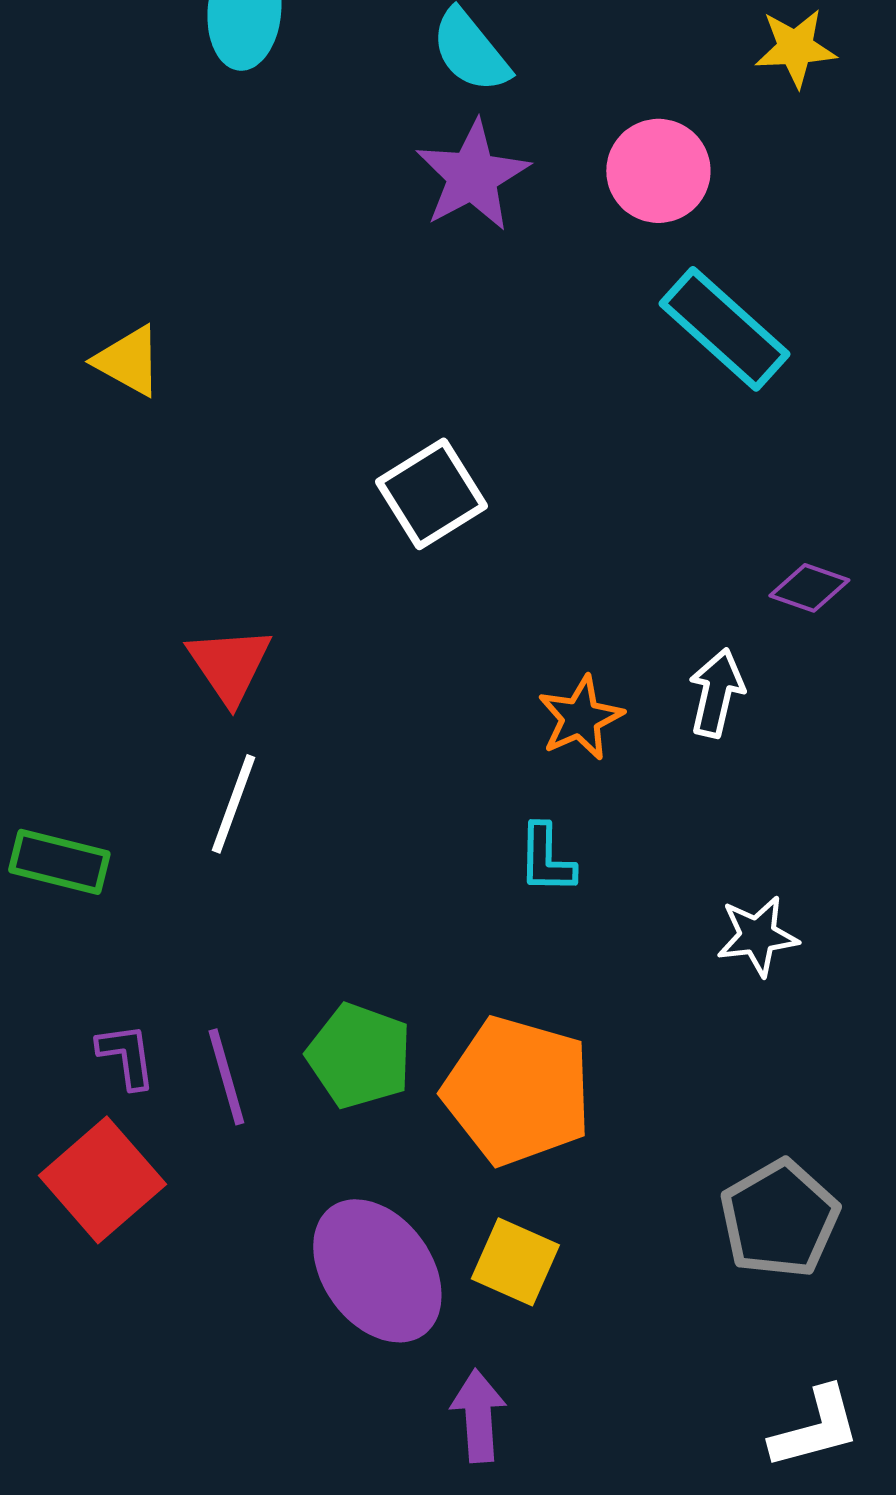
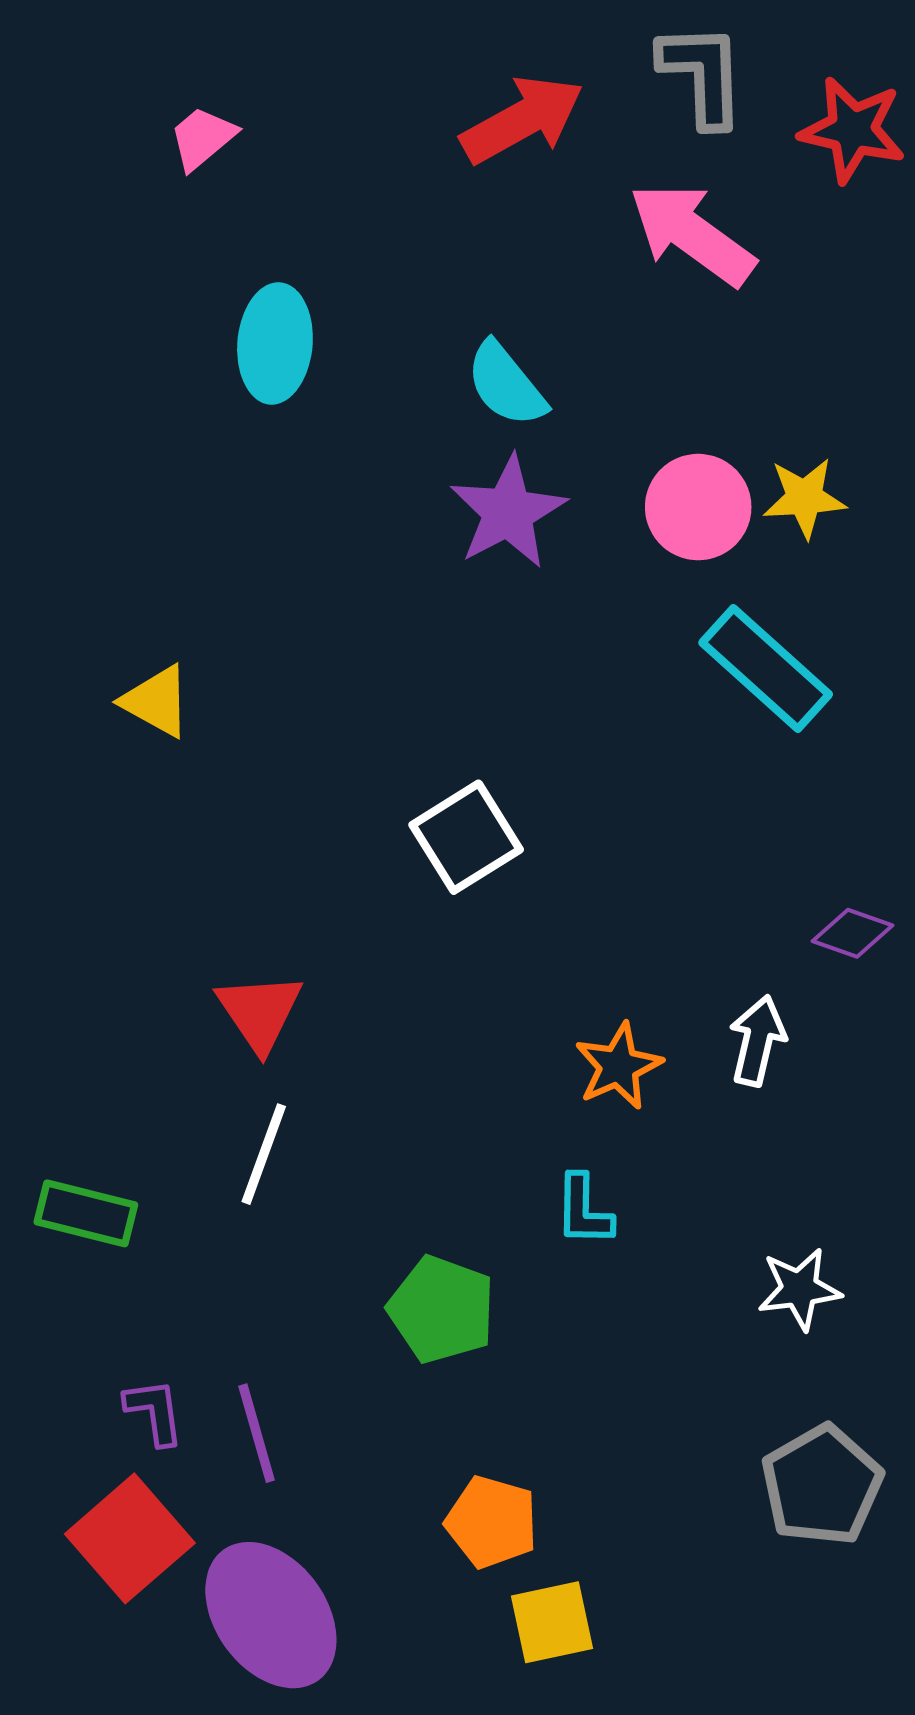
yellow star: (795, 48) -> (804, 498), moved
green pentagon: (359, 1056) -> (442, 1309), moved
orange pentagon: (517, 1091) -> (492, 1522), moved, size x0.6
gray pentagon: (779, 1219) -> (822, 1485), moved
yellow square: (515, 1262) -> (552, 1622), turned -36
purple ellipse: (377, 1271) -> (271, 1615), moved

